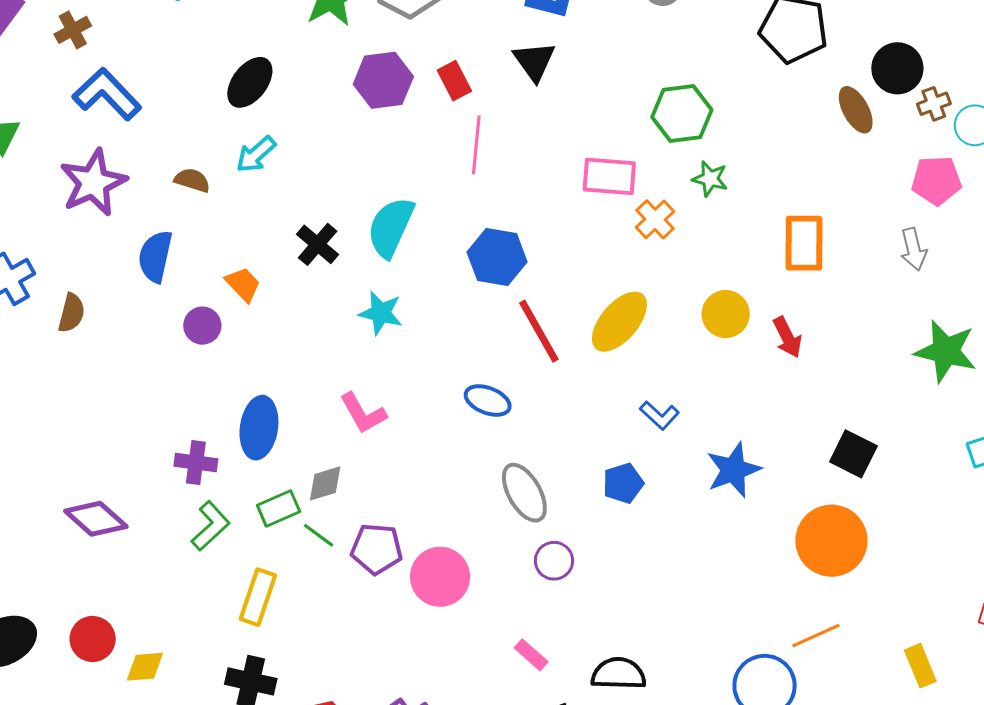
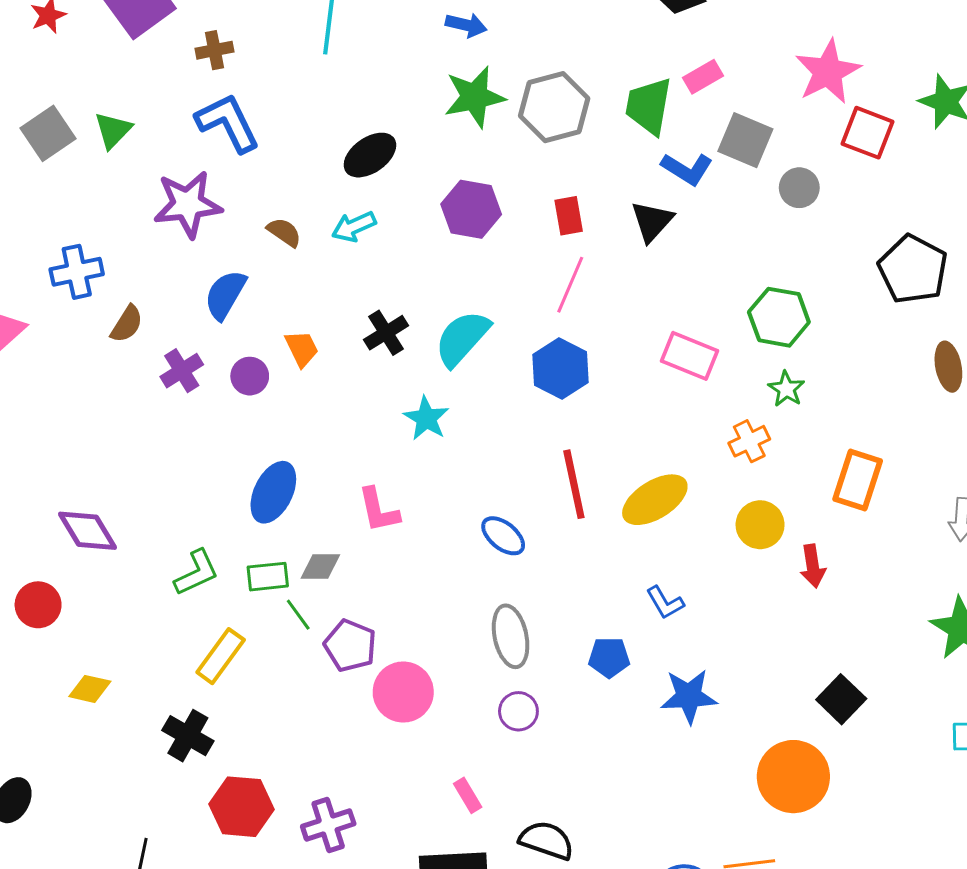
purple hexagon: (383, 80) -> (471, 209), moved
orange cross: (655, 219) -> (749, 441), moved
blue hexagon: (497, 257) -> (560, 368), moved
purple cross: (196, 463) -> (182, 371), moved, turned 33
blue star: (733, 470) -> (689, 696), moved
red circle: (93, 639) -> (38, 605), moved

